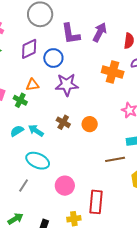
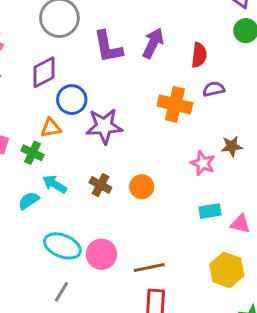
blue circle: (53, 58) -> (72, 100), moved
cyan arrow: (36, 131) -> (55, 184), moved
brown line: (115, 159) -> (149, 268), moved
gray line: (24, 186) -> (61, 292), moved
pink circle: (65, 186) -> (101, 254), moved

